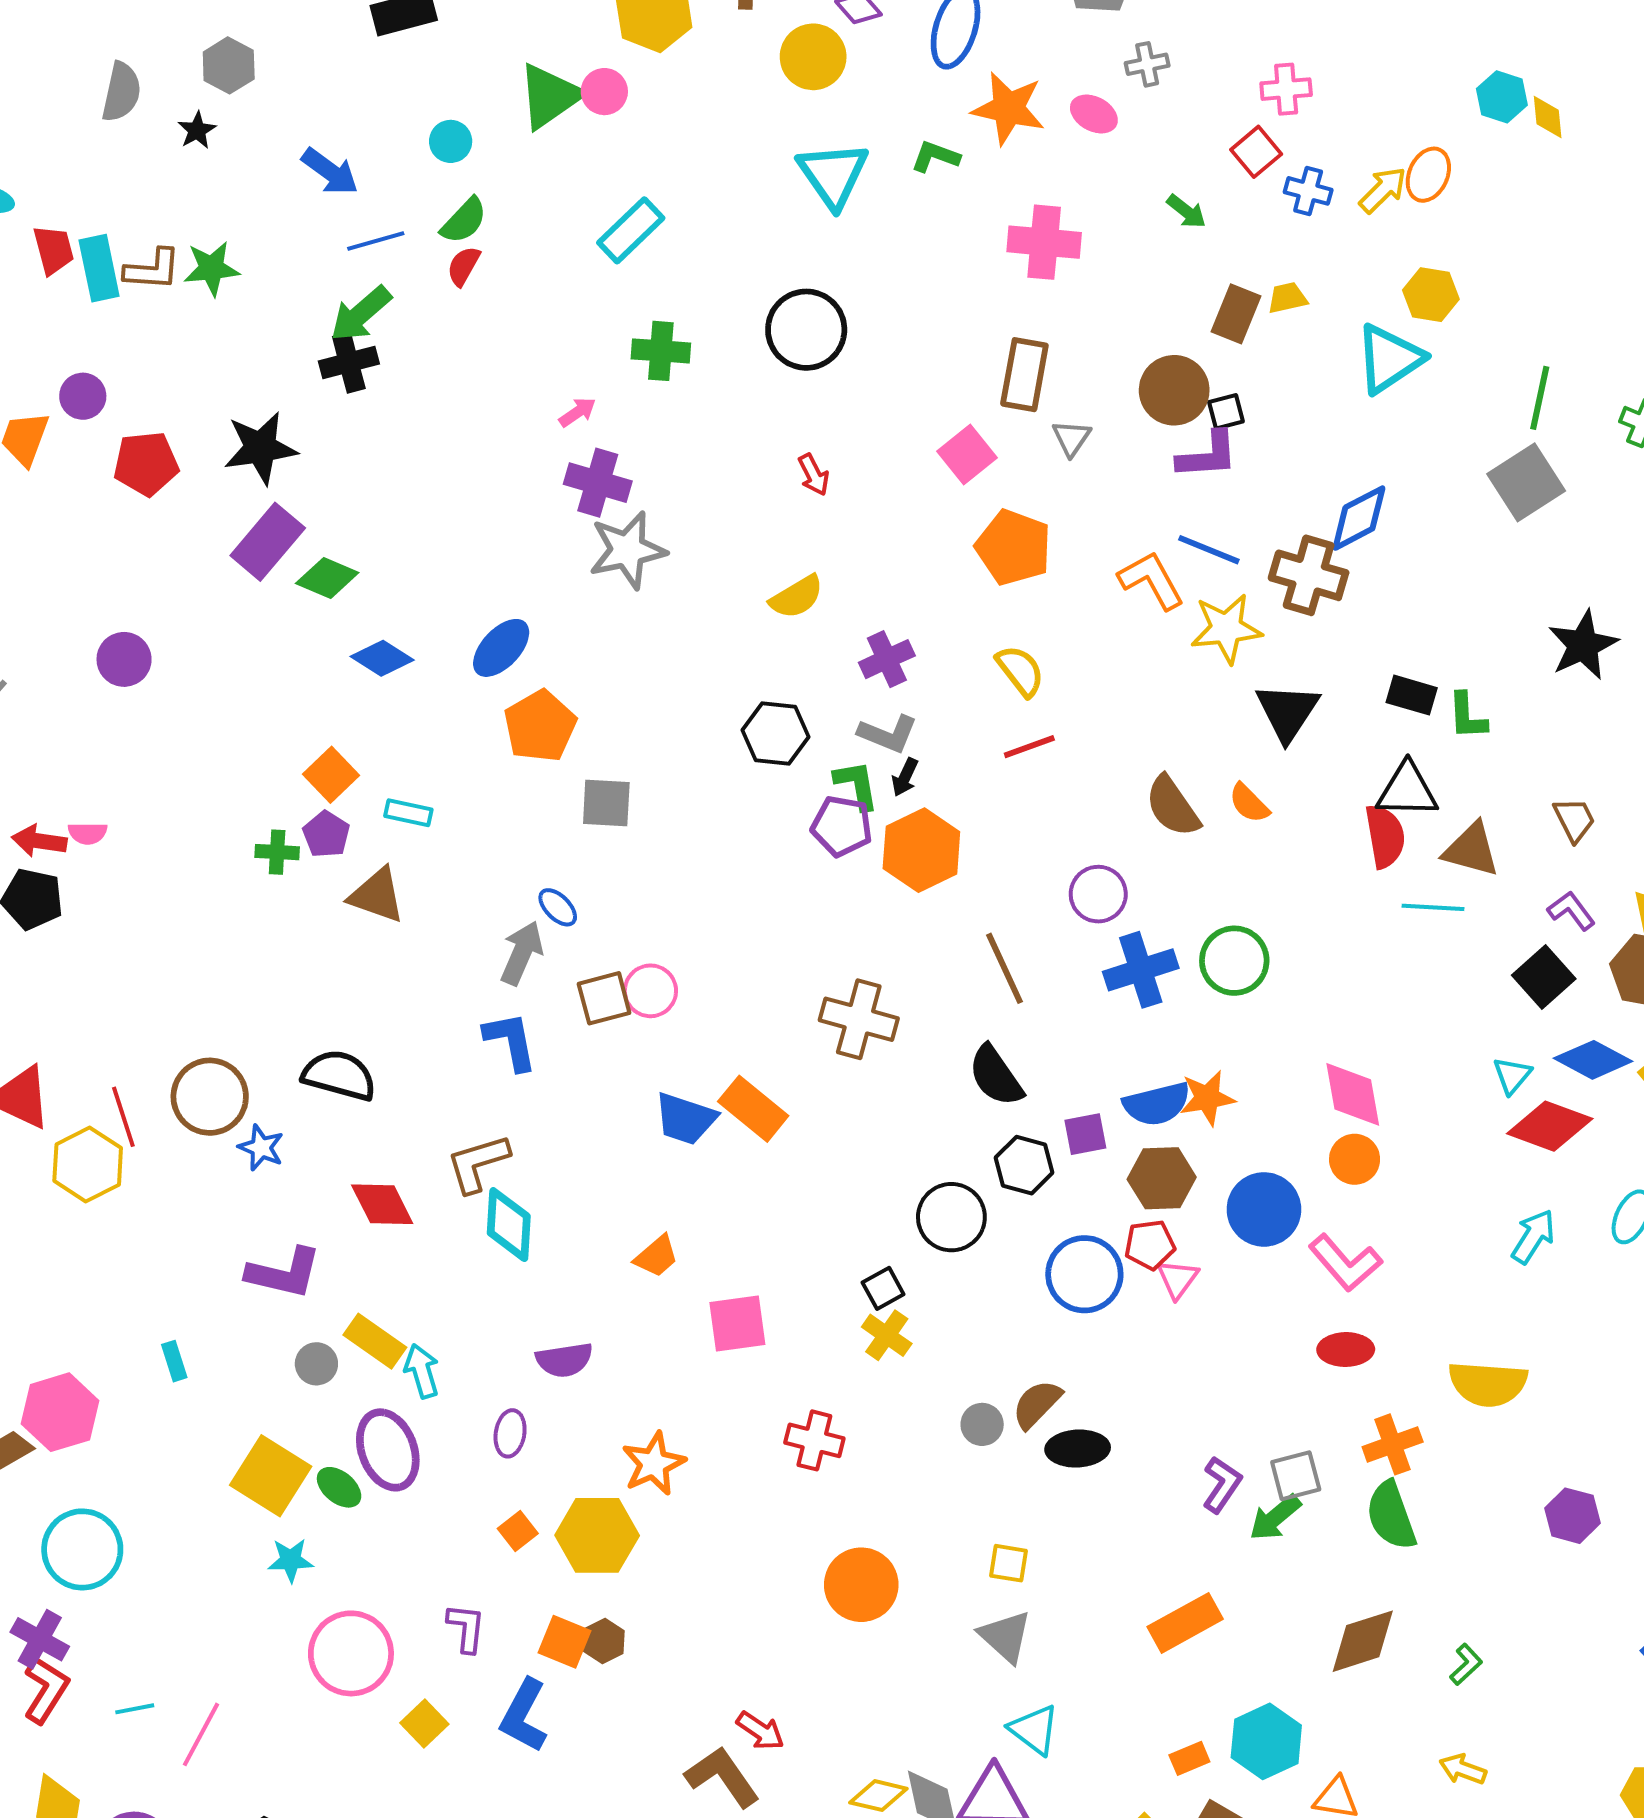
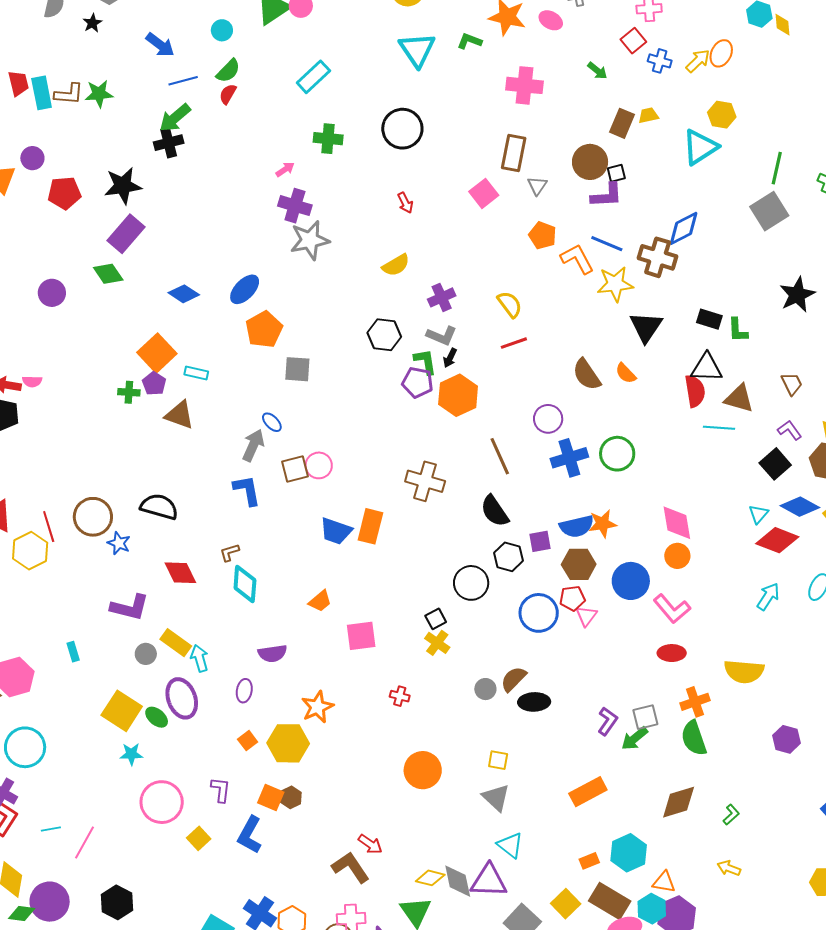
orange pentagon: (1014, 547) -> (543, 235), moved, size x0.7
green diamond: (327, 578) -> (108, 274), moved, turned 32
orange square: (331, 775) -> (157, 353), size x1.4
orange rectangle: (753, 1109) -> (370, 526), turned 64
brown L-shape: (478, 1163) -> (229, 552), size x0.6
red cross: (814, 1440) -> (400, 696), size x0.7

